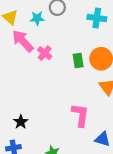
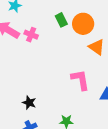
green rectangle: (78, 61) -> (61, 20), moved

